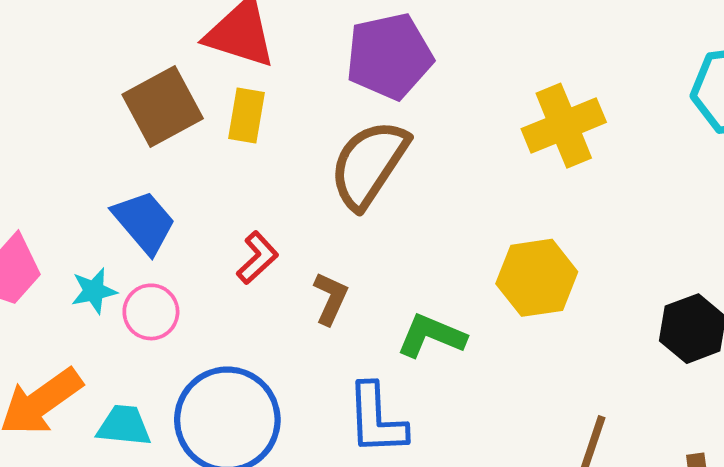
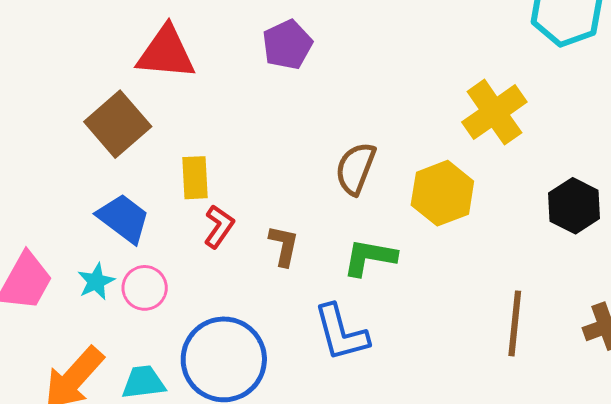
purple pentagon: (389, 56) -> (287, 45), size x0.7
yellow rectangle: (246, 116) -> (195, 178), moved
yellow cross: (564, 126) -> (494, 112), moved
brown semicircle: (369, 164) -> (356, 168), moved, size x0.7

